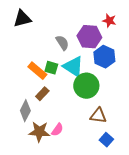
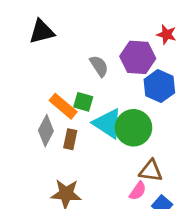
cyan triangle: (73, 67) -> (108, 123), moved
brown rectangle: (42, 94) -> (70, 139), turned -32
gray diamond: (25, 111) -> (46, 131), moved
pink semicircle: (57, 130) -> (138, 191), moved

